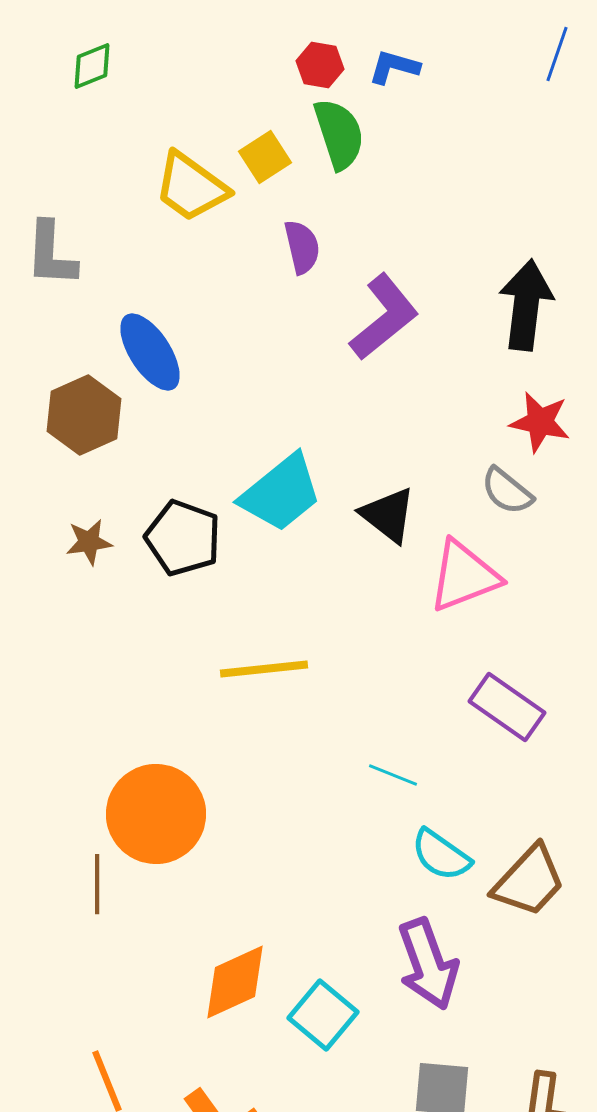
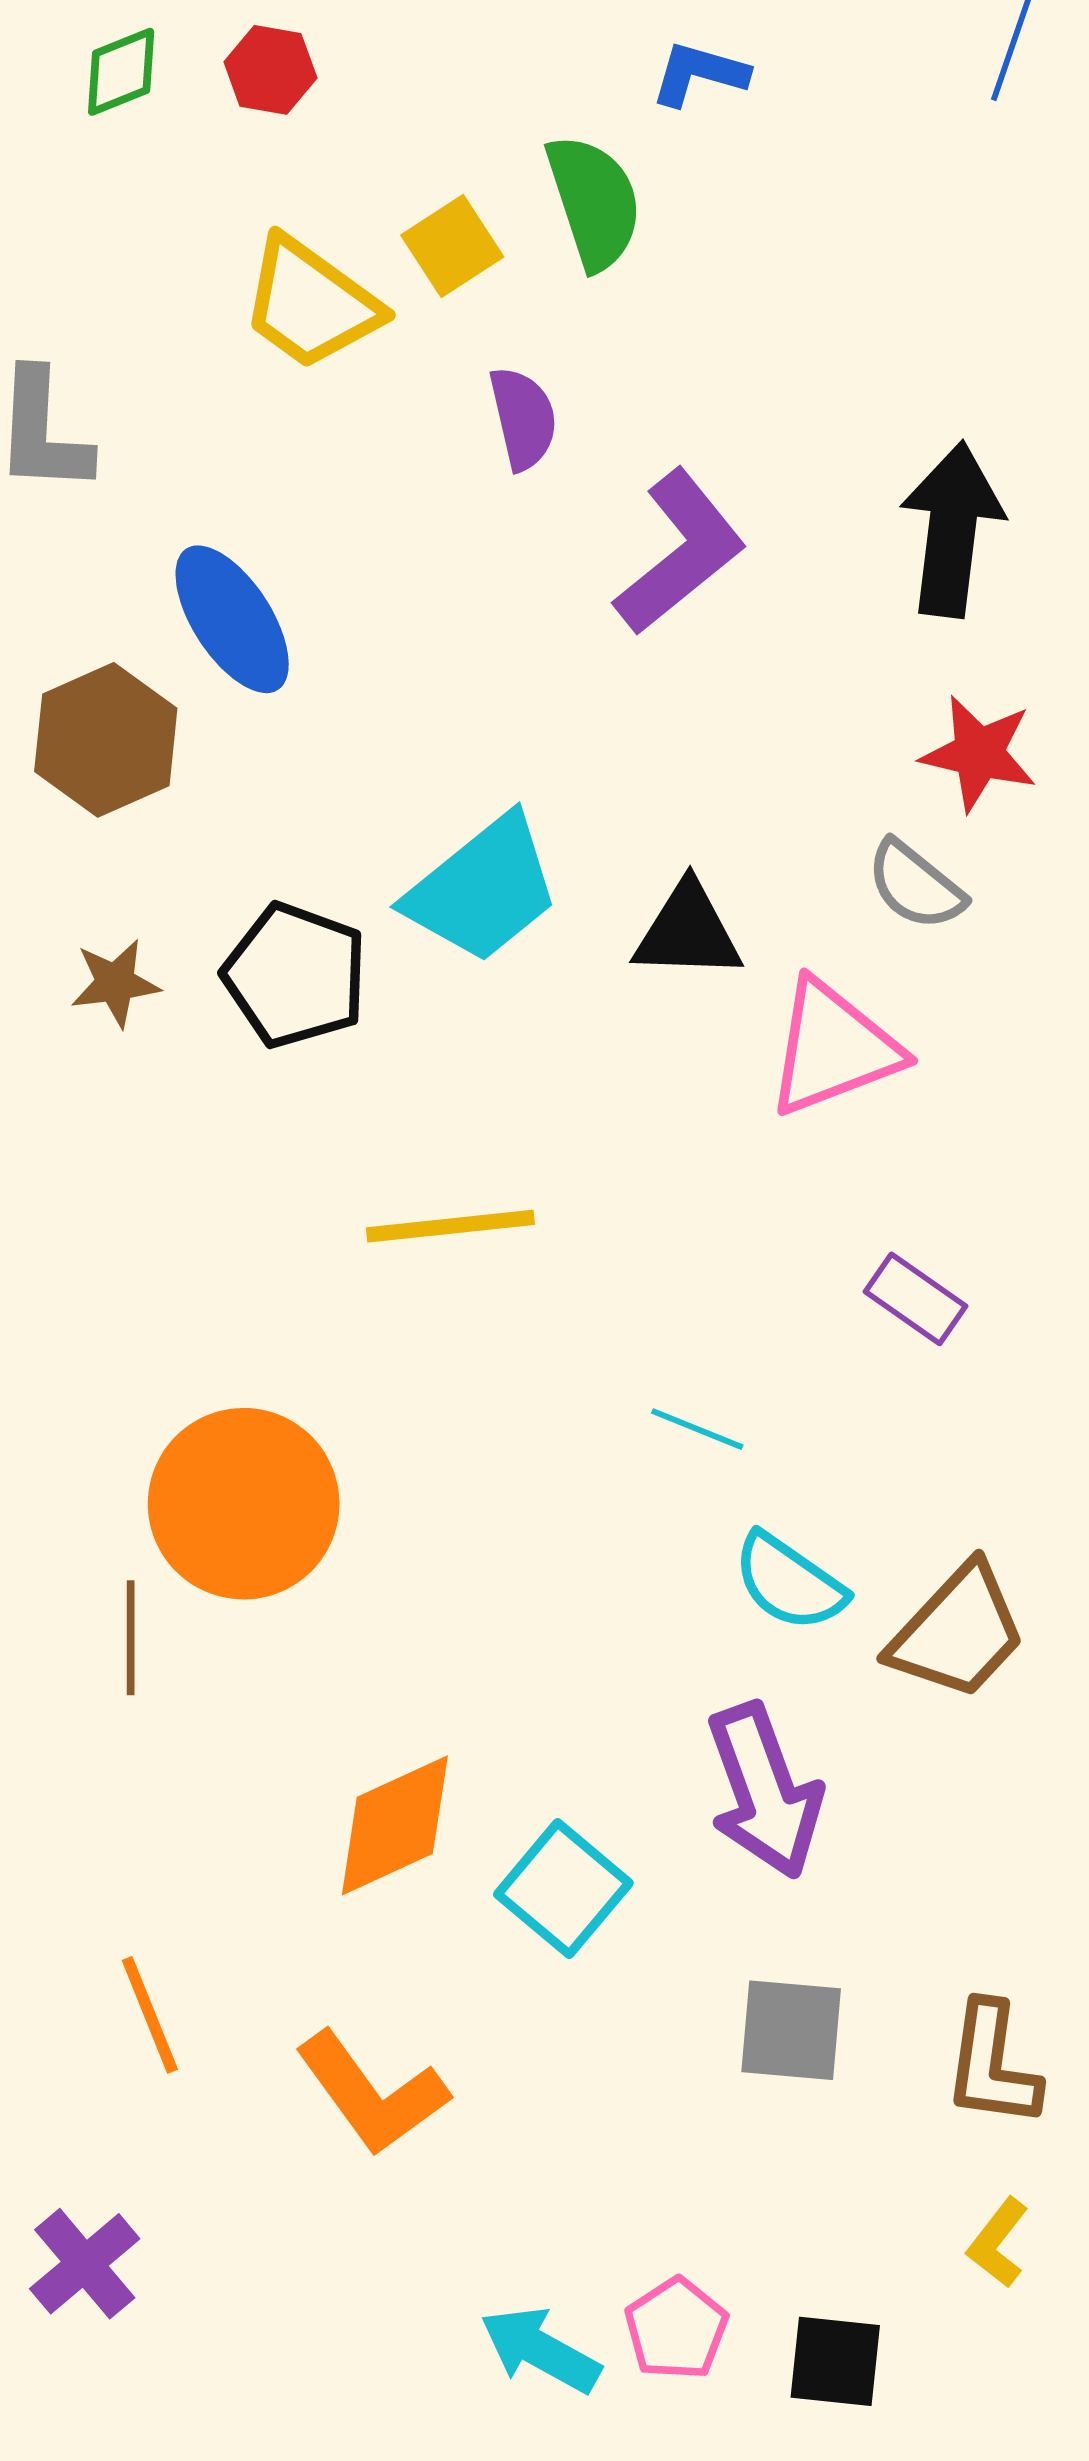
red hexagon: (320, 65) -> (270, 70), moved
black triangle: (388, 515) -> (688, 931), turned -36
purple rectangle: (507, 707) -> (916, 1299), size x0.7

